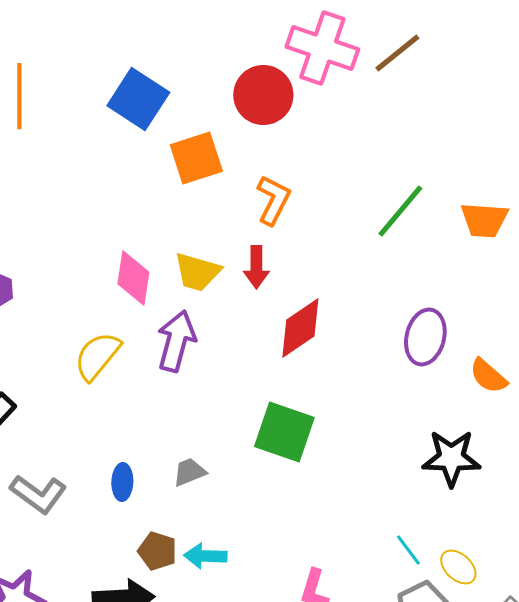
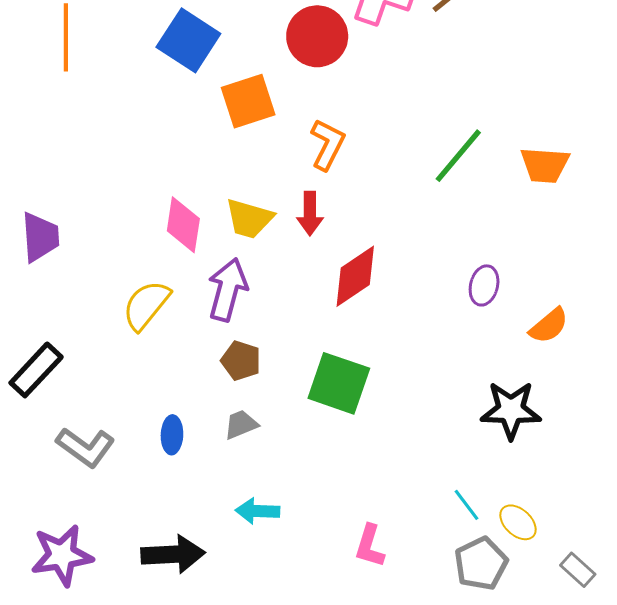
purple ellipse: (425, 337) -> (484, 285), size x0.7
orange semicircle: (488, 376) -> (549, 326), turned -81
brown pentagon: (157, 551) -> (241, 361), moved

